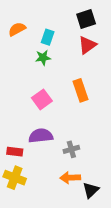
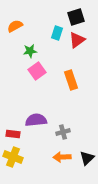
cyan rectangle: (48, 37) -> (57, 33), moved
green star: (43, 58) -> (30, 51), moved
pink square: (42, 99) -> (37, 71), moved
black triangle: (91, 190) -> (87, 158), moved

